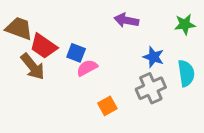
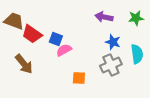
purple arrow: (126, 20) -> (104, 17), moved
brown arrow: (33, 66) -> (24, 64), moved
orange square: (107, 106) -> (79, 78), turned 32

